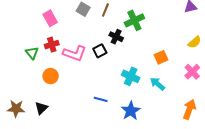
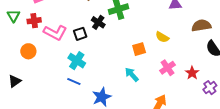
yellow semicircle: (195, 42) -> (162, 37), moved, turned 64
green triangle: (32, 53) -> (13, 16), moved
cyan cross: (131, 76) -> (77, 61), moved

